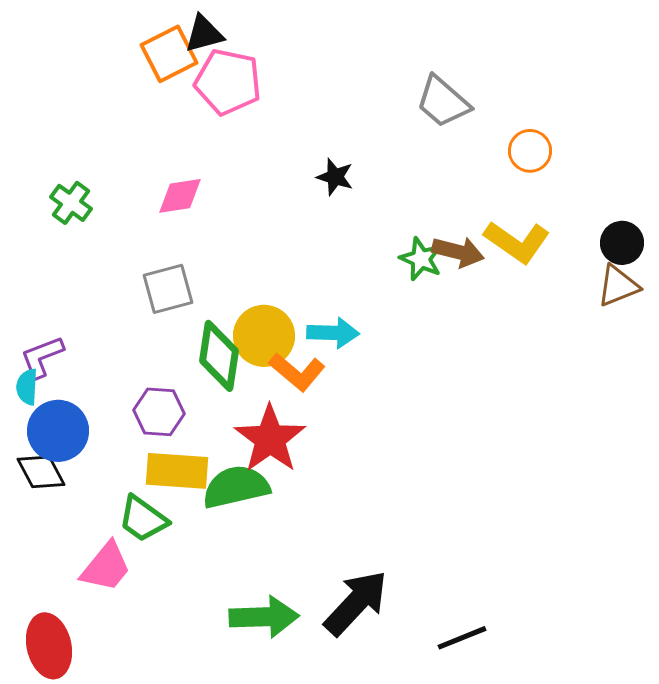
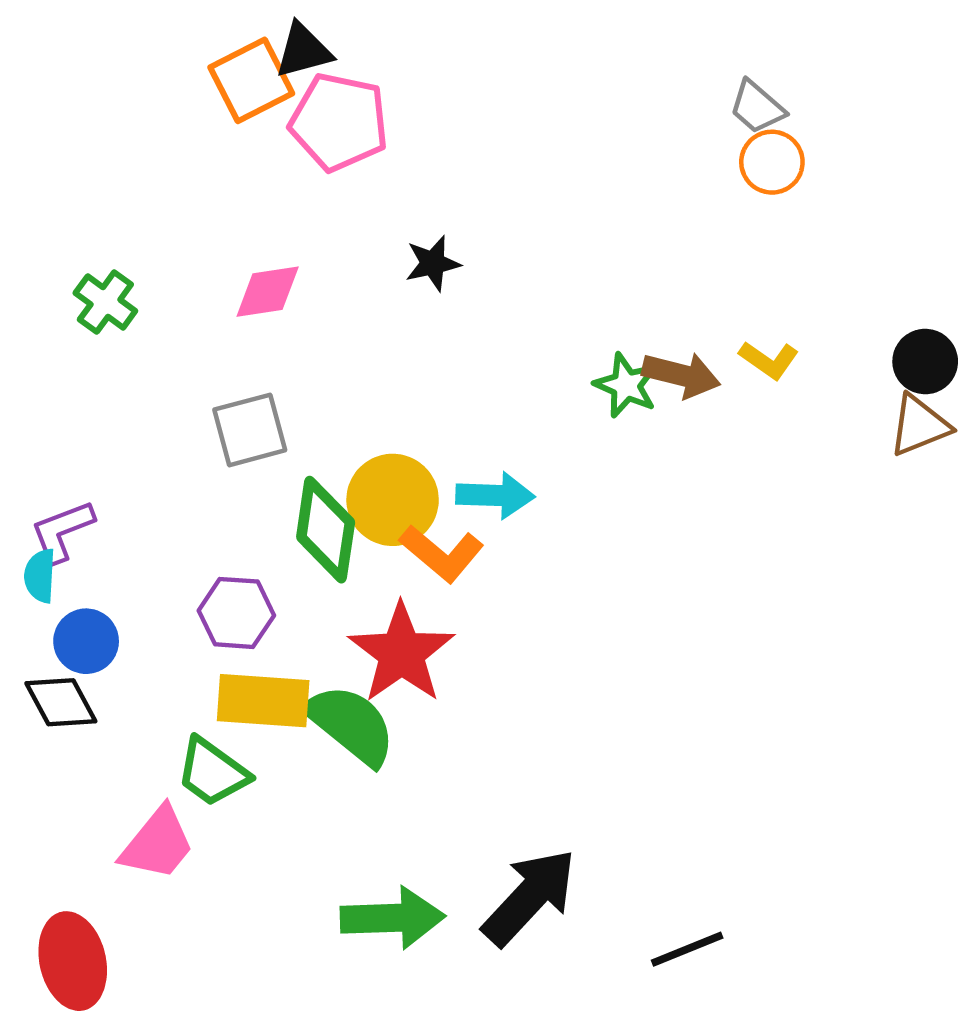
gray trapezoid: (443, 102) -> (757, 107), moved, size x0.7
orange circle: (530, 151) -> (772, 162), moved
black star: (335, 177) -> (433, 263), moved, turned -30
yellow L-shape: (517, 242) -> (769, 360), size x0.6
blue circle: (58, 431) -> (86, 641), size x0.7
green semicircle: (236, 487) -> (351, 725), turned 52

